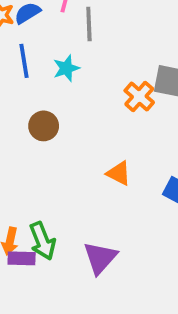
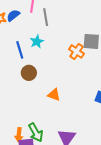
blue line: (24, 61) -> (20, 50), moved
orange triangle: (119, 173) -> (54, 95), moved

